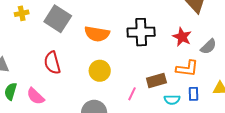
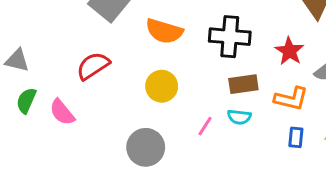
red semicircle: (52, 63) -> (93, 66), turned 65
brown rectangle: (156, 81) -> (243, 84), moved
cyan semicircle: (172, 100) -> (239, 117), moved

